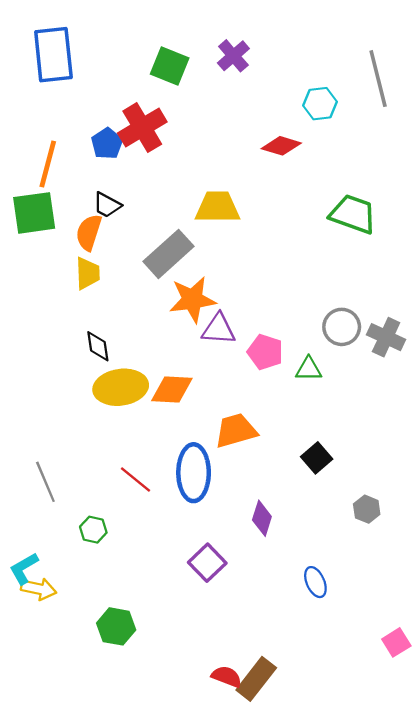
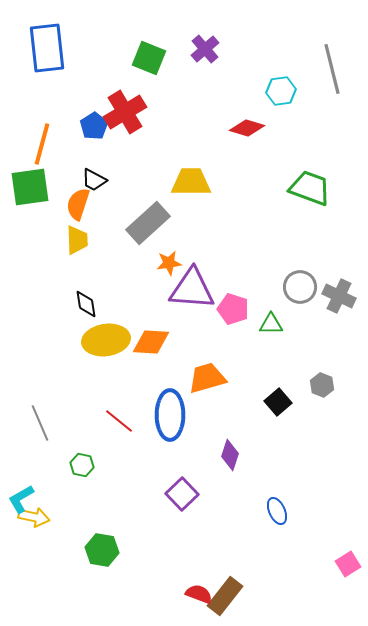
orange star: (192, 300) -> (169, 263), size x0.6
purple triangle: (219, 329) -> (192, 289), size x1.5
gray hexagon: (367, 509) -> (322, 385), moved

